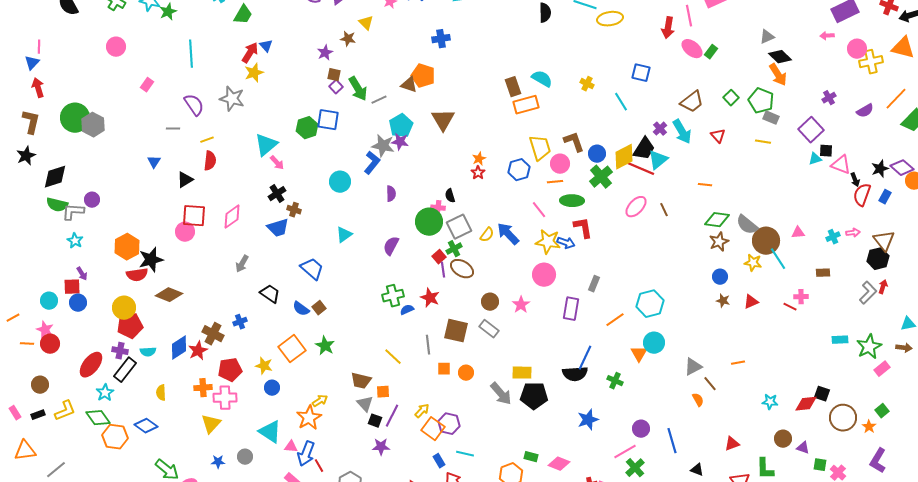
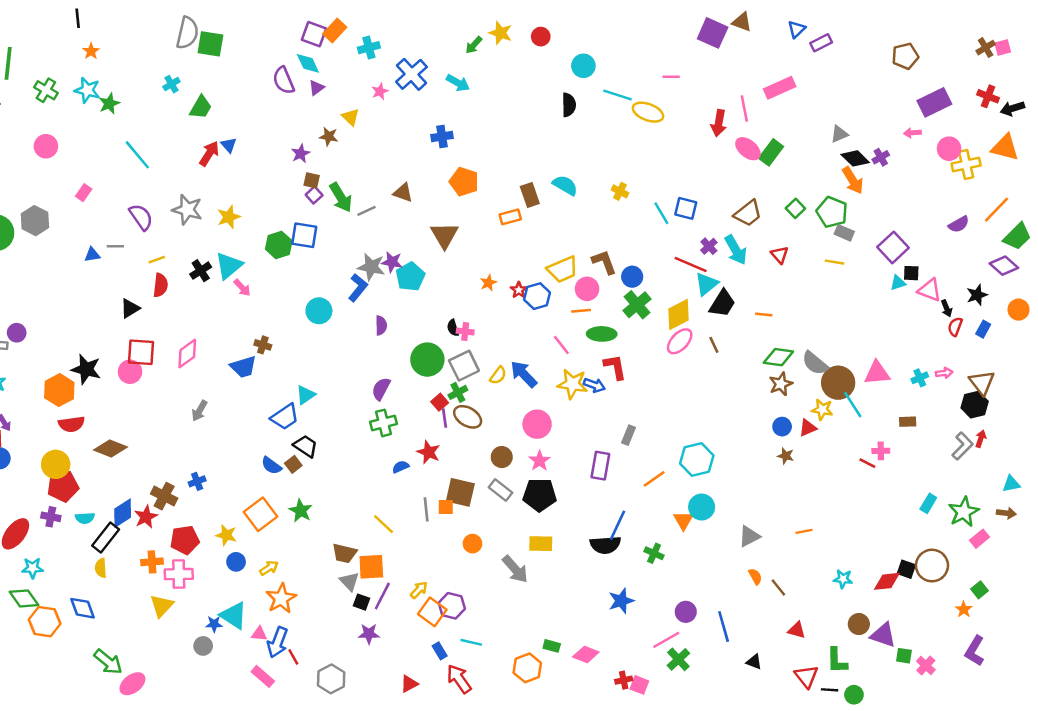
yellow ellipse: (610, 19) -> (648, 112), turned 30
green rectangle: (711, 52) -> (771, 152), size x1.5
cyan line: (191, 54) -> (137, 155), turned -36
yellow star: (254, 73) -> (229, 217), moved
blue square: (641, 73) -> (686, 208), moved
orange pentagon: (423, 76) -> (464, 182), moved
purple cross: (829, 98) -> (881, 157), moved
orange rectangle: (526, 105) -> (510, 217), moved, size x0.7
gray hexagon: (93, 125) -> (35, 221), moved
cyan pentagon: (401, 126) -> (410, 277), moved
yellow trapezoid: (540, 148) -> (563, 269), turned 84
black trapezoid: (644, 149) -> (722, 303), moved
yellow diamond: (624, 157) -> (678, 314), moved
blue triangle: (154, 162) -> (92, 255), moved, turned 48
purple diamond: (902, 168) -> (1004, 266), moved
red line: (641, 169) -> (691, 264), moved
red star: (478, 173) -> (519, 290), moved
black cross: (277, 194) -> (201, 271), moved
red semicircle: (862, 195) -> (955, 327), size x0.7
pink cross: (438, 208) -> (465, 332), moved
pink triangle: (798, 233) -> (877, 373), size x1.6
cyan triangle: (344, 235) -> (306, 395), moved
black star: (151, 260) -> (86, 369), moved, turned 30
blue trapezoid: (312, 269) -> (285, 417), turned 105
pink circle: (544, 275) -> (537, 424), moved
black trapezoid: (270, 294) -> (306, 446), moved
green cross: (393, 296) -> (384, 423), moved
red triangle: (751, 302) -> (808, 428), moved
cyan rectangle: (840, 340) -> (928, 503), turned -56
orange square: (444, 369) -> (446, 507), moved
black rectangle: (125, 370) -> (106, 537), moved
brown line: (710, 384) -> (778, 587), moved
orange square: (383, 392) -> (371, 567), size x1.6
cyan star: (105, 393) -> (32, 568), turned 30
black pentagon: (534, 396) -> (540, 495), moved
yellow arrow: (320, 401) -> (269, 568), moved
brown circle: (843, 418) -> (932, 566), moved
blue diamond: (146, 426) -> (82, 608), turned 35
red triangle: (732, 444) -> (797, 630), turned 35
purple triangle: (803, 448) -> (883, 635), size x1.6
blue star: (218, 462) -> (214, 624), moved

